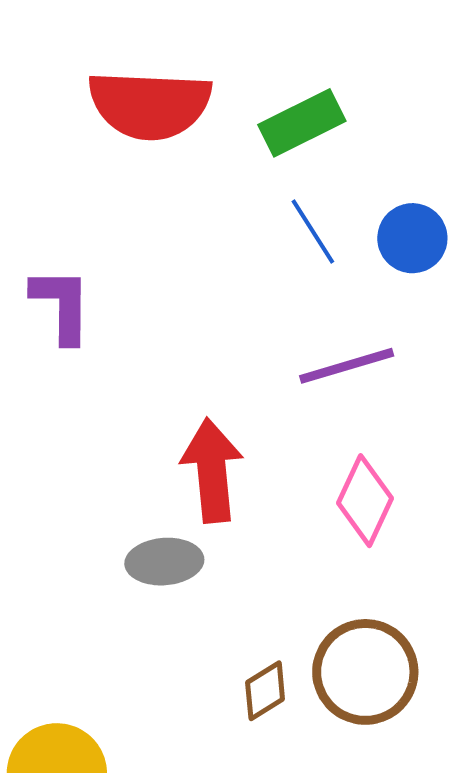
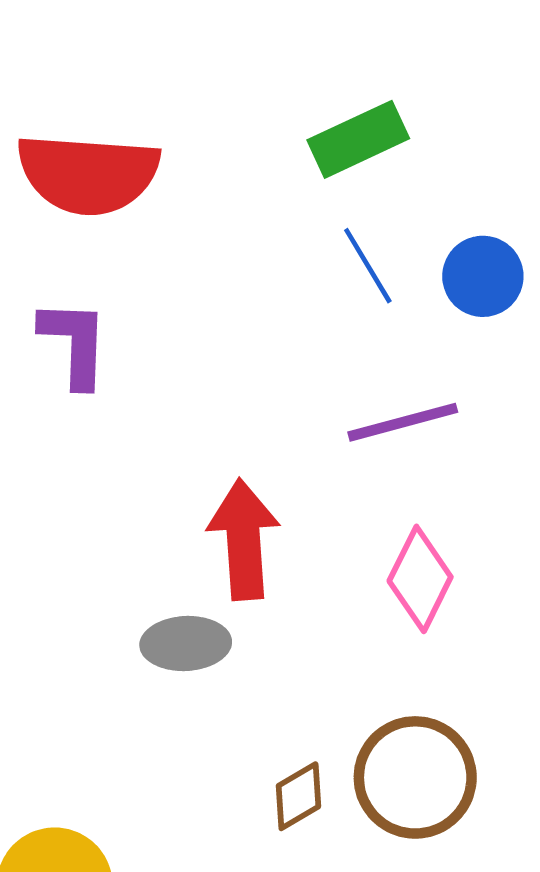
red semicircle: (150, 105) -> (88, 174), moved

